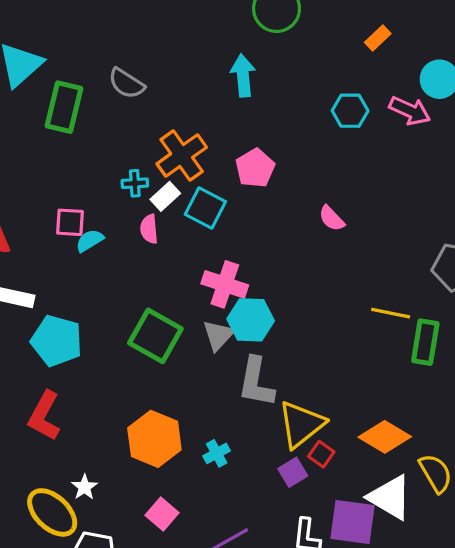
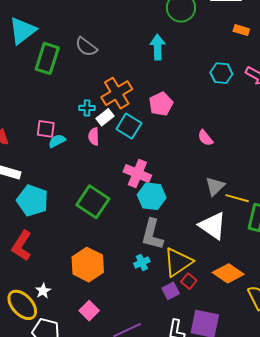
orange rectangle: (378, 38) -> (241, 30), turned 56
gray triangle: (218, 335) -> (215, 186), moved
cyan cross: (217, 453) -> (142, 262), moved
white triangle: (390, 497) -> (213, 226), moved

